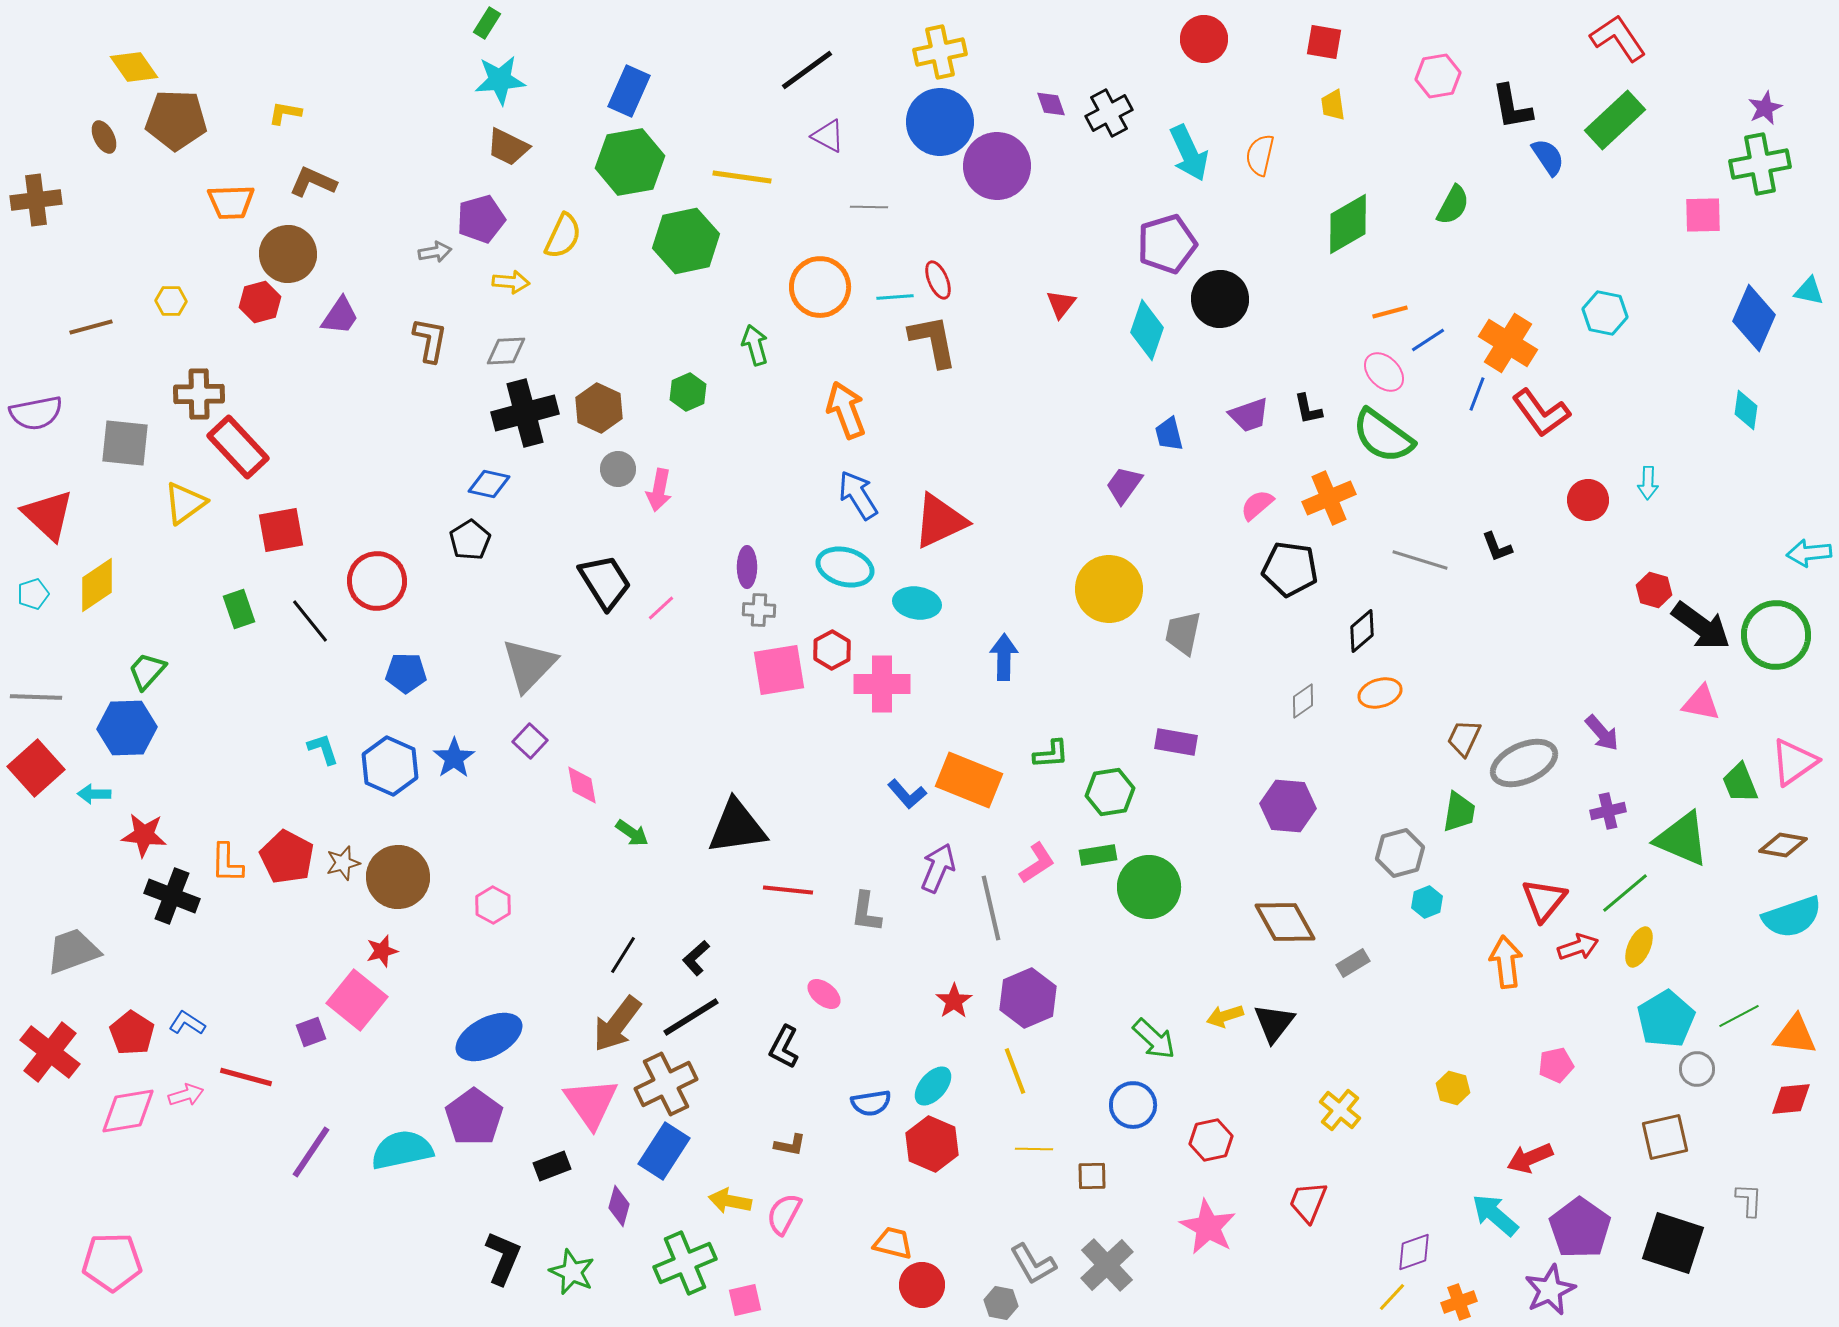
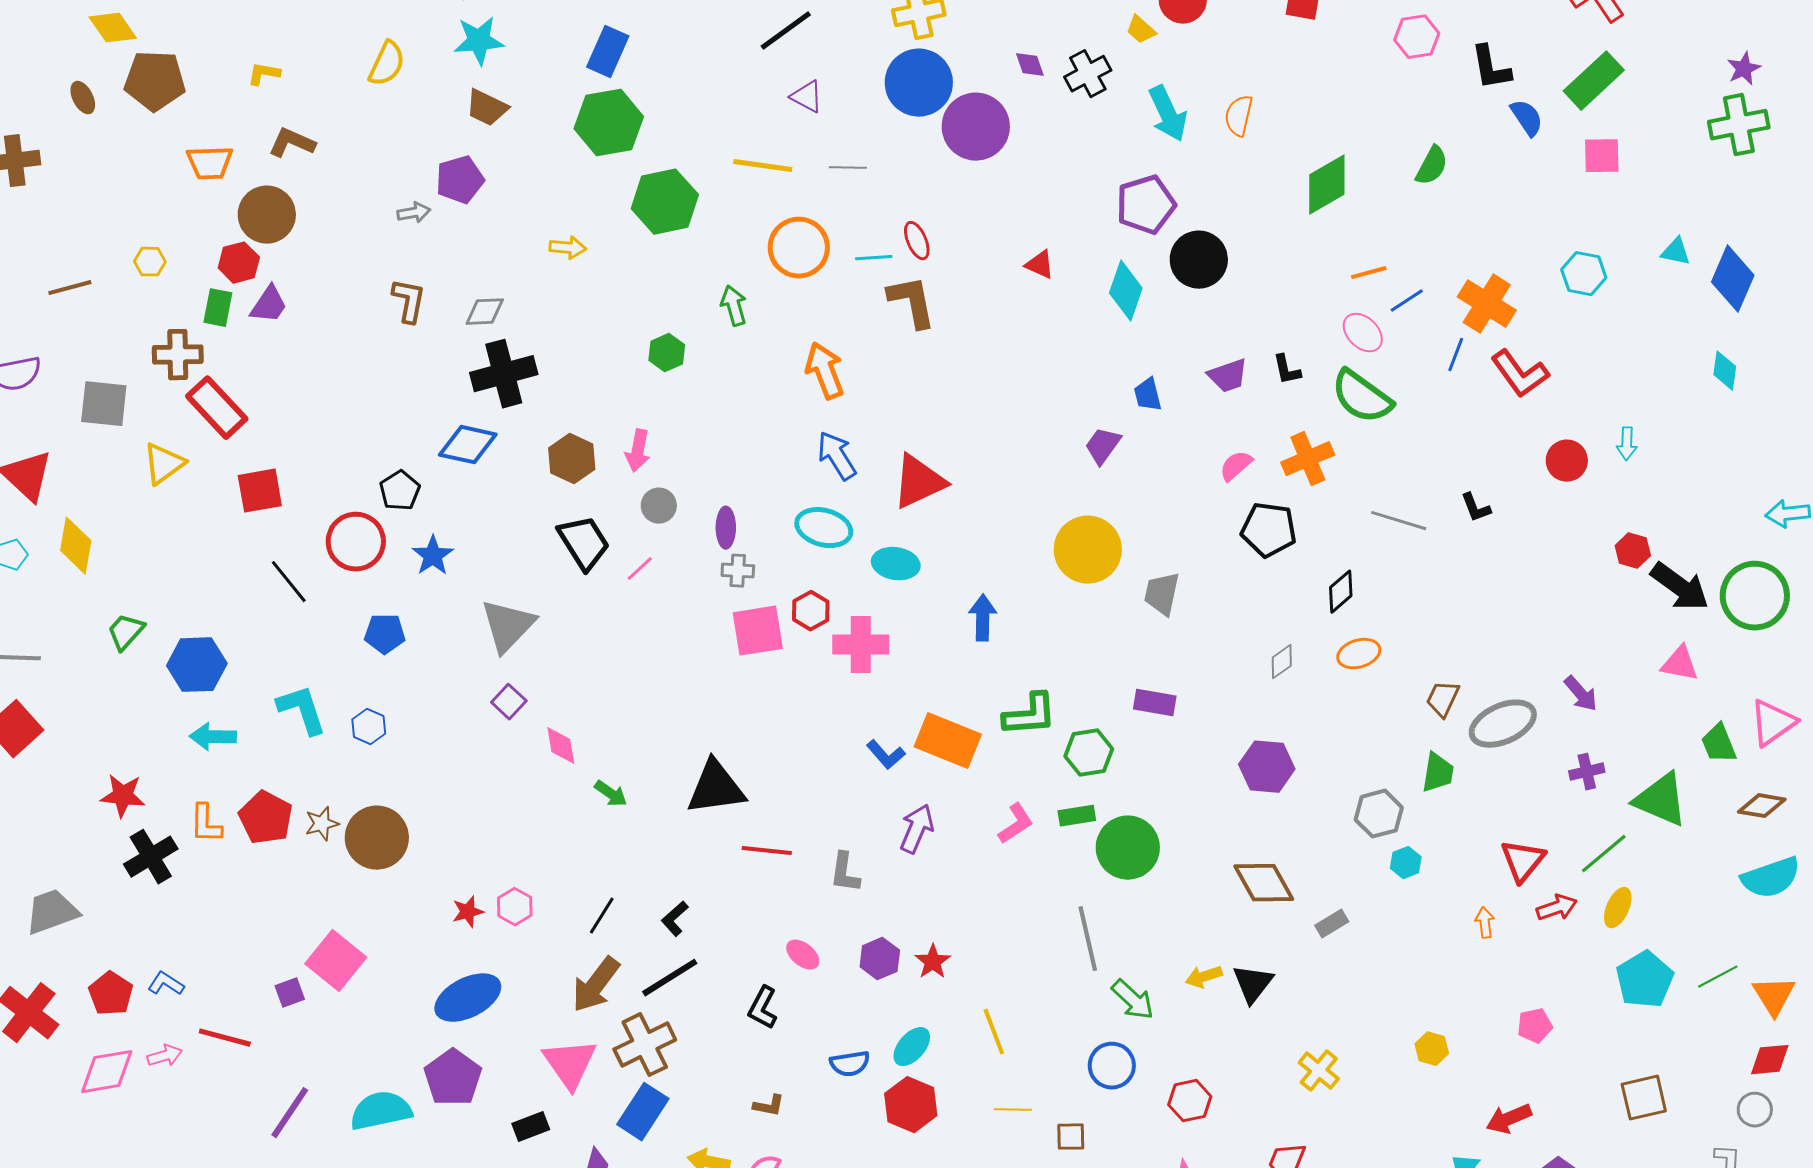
yellow trapezoid: (1333, 105) -> (1141, 30), moved, turned -40
yellow line: (742, 177) -> (763, 166), moved
pink square: (1703, 215) -> (1602, 156), moved
yellow semicircle: (563, 236) -> (387, 64), moved
yellow arrow: (511, 282) -> (568, 248), moved
cyan triangle: (1809, 291) -> (1676, 252), moved
red triangle: (1061, 304) -> (1040, 265), turned -44
purple trapezoid: (340, 316) -> (269, 305), moved
brown hexagon: (599, 408) -> (572, 459), moved
gray circle: (618, 469) -> (659, 506), moved
blue diamond: (489, 484) -> (468, 445), size x1.4
black pentagon: (470, 540) -> (400, 491), moved
yellow diamond: (97, 585) -> (76, 546), turned -46
green rectangle: (239, 609) -> (218, 308), moved, turned 30
blue hexagon: (127, 728) -> (197, 665), moved
cyan L-shape: (323, 749) -> (302, 710), size x1.6
green L-shape: (1051, 754) -> (1030, 715), size x1.5
blue star: (454, 758) -> (433, 556), moved
blue hexagon: (390, 766) -> (369, 727), size x0.6
cyan arrow: (94, 794) -> (213, 737), moved, size x1.4
black cross: (172, 896) -> (151, 857), turned 38
pink hexagon: (493, 905) -> (515, 907), moved
gray line: (991, 908) -> (1088, 939), moved
red star: (382, 951) -> (468, 912), moved
orange arrow: (1506, 962) -> (1485, 923), size x0.6
purple hexagon: (1028, 998) -> (880, 959), moved, size x0.7
orange triangle: (1795, 1035) -> (1774, 996), turned 51
gray circle: (1697, 1069) -> (1755, 1110), moved

